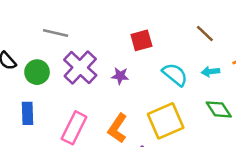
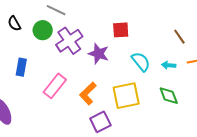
brown line: (205, 34) -> (179, 37), moved
green circle: (37, 72) -> (43, 30), moved
purple star: (120, 76) -> (99, 54), size x1.5

